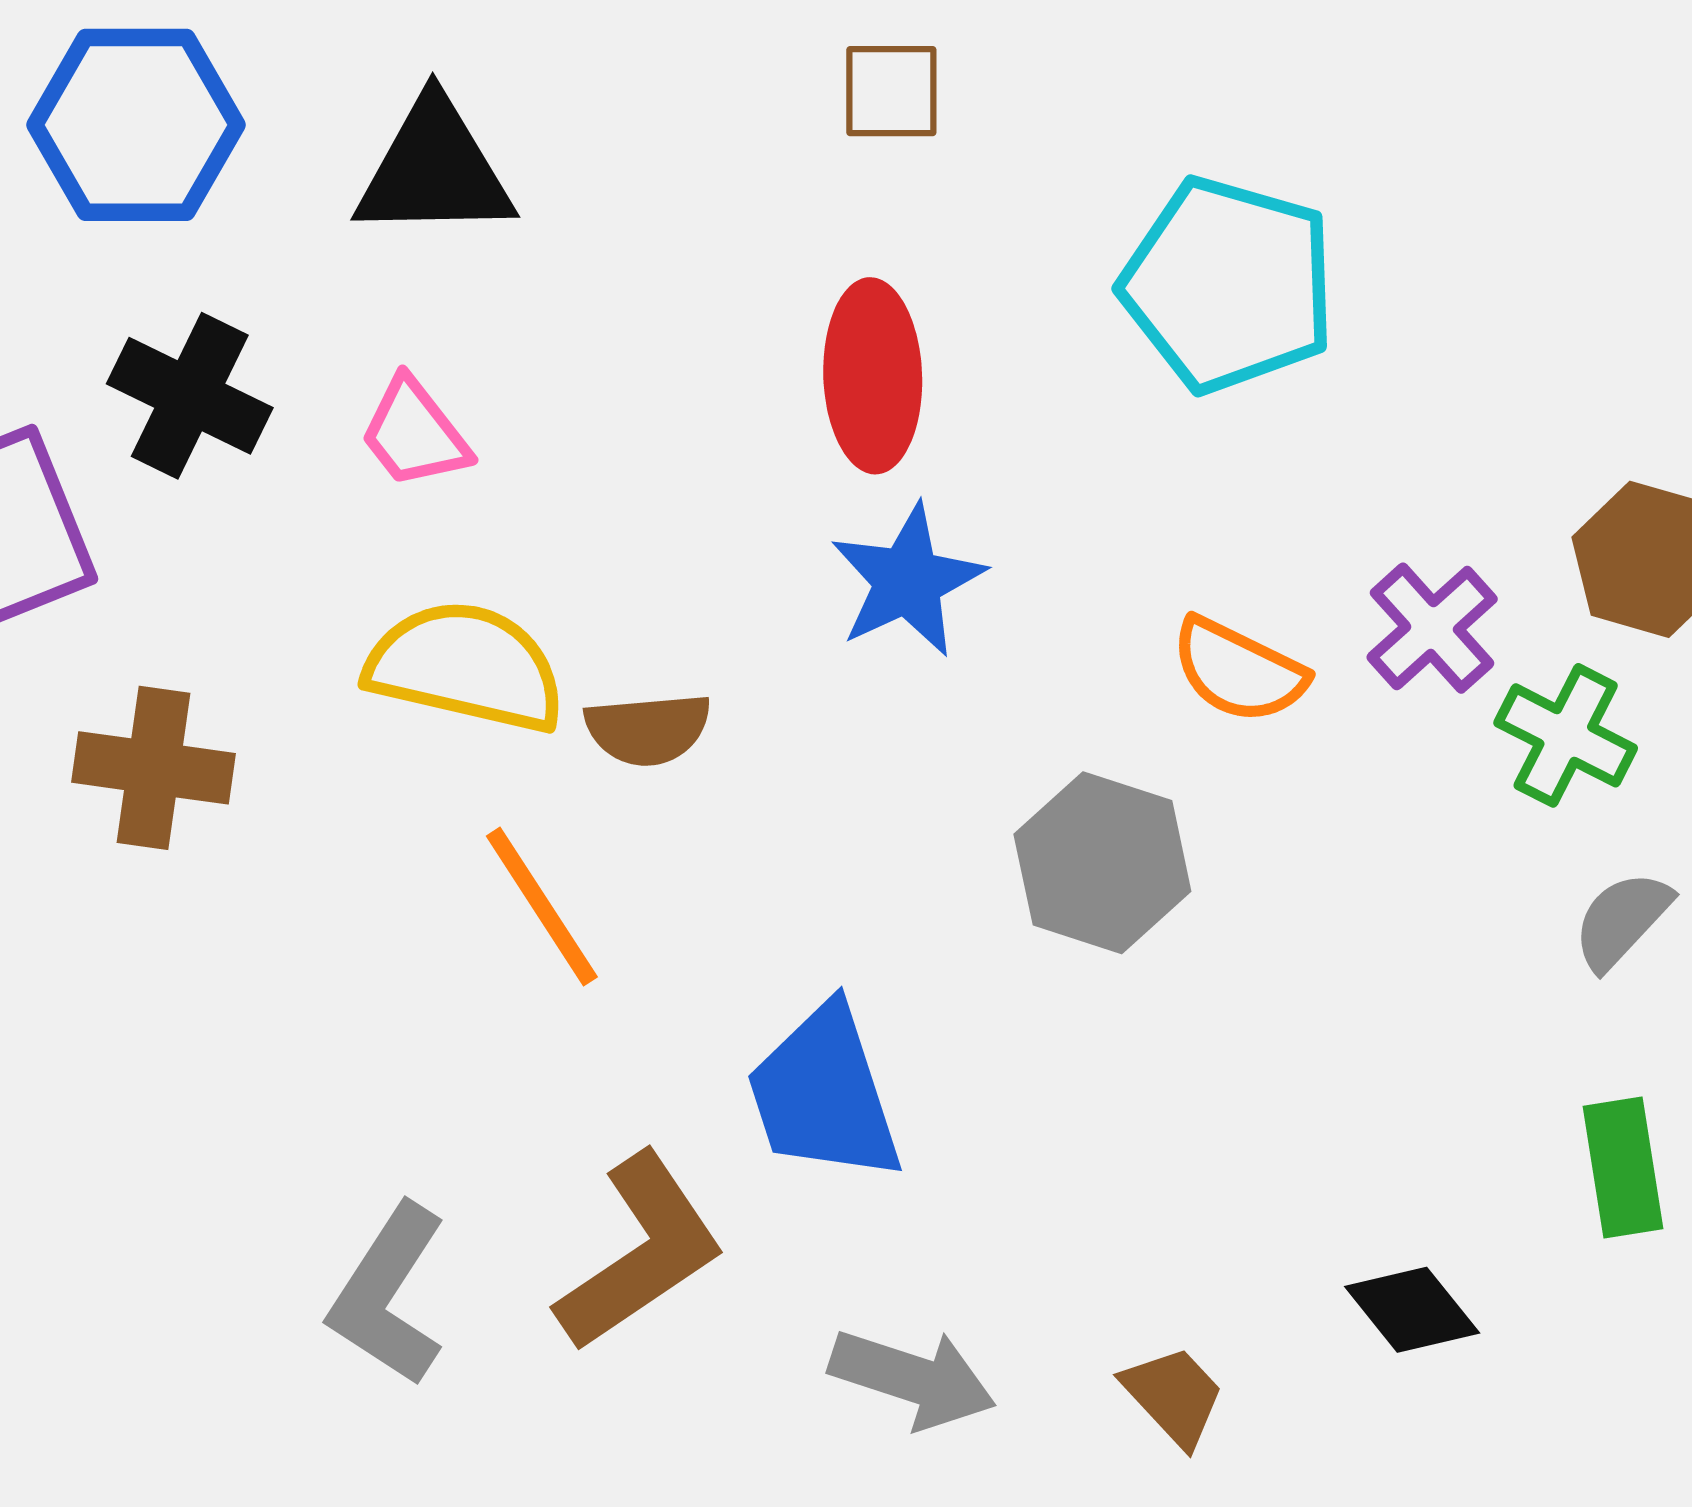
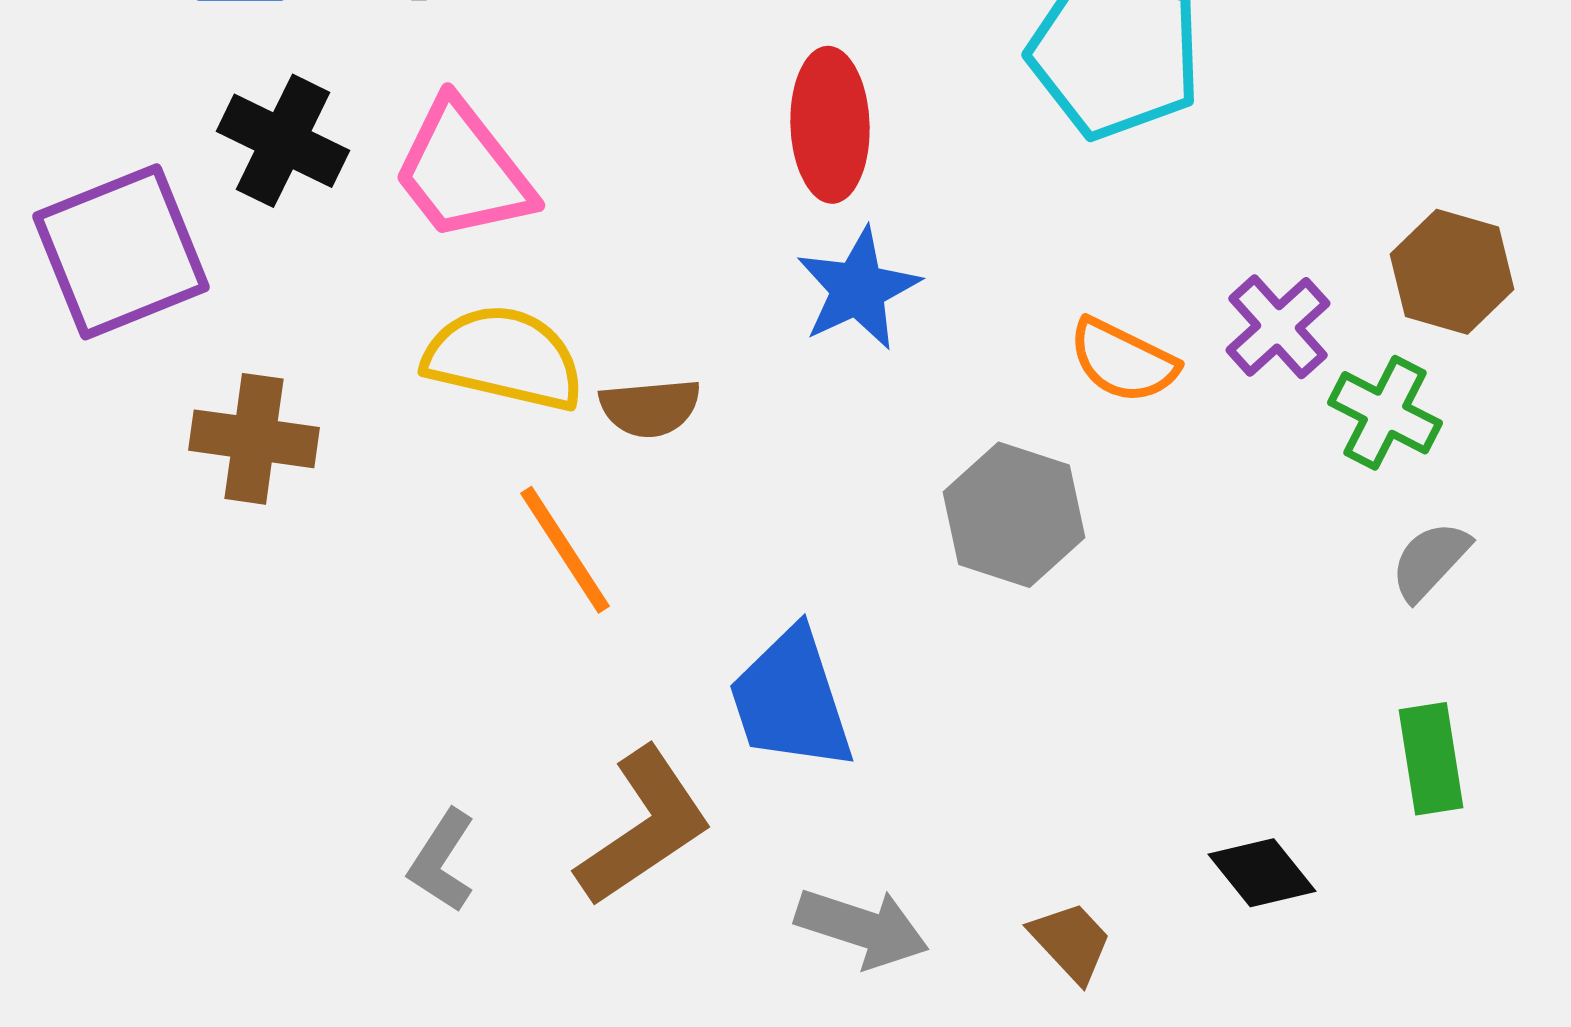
pink trapezoid: (414, 433) -> (463, 171), size x1.6
gray L-shape: (388, 1295) -> (442, 861), size x0.7

